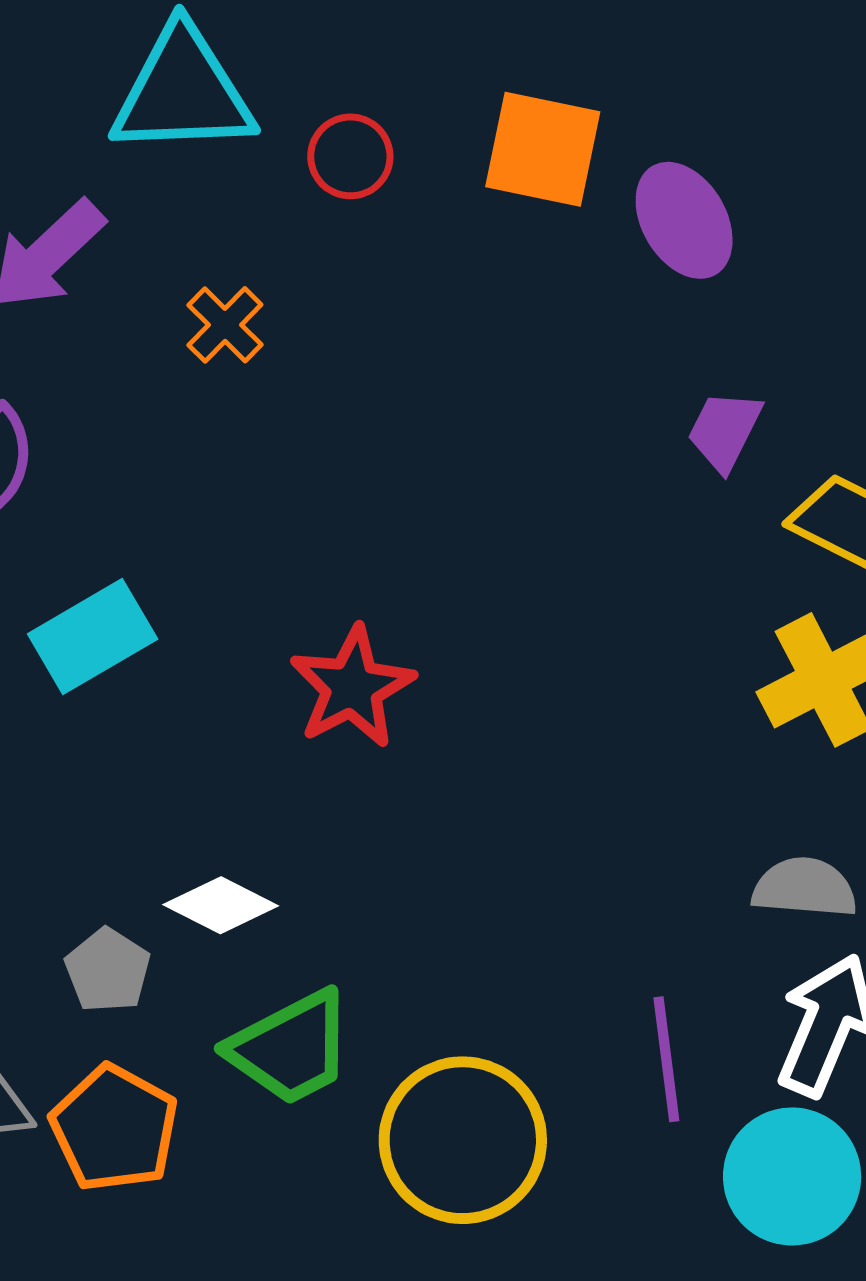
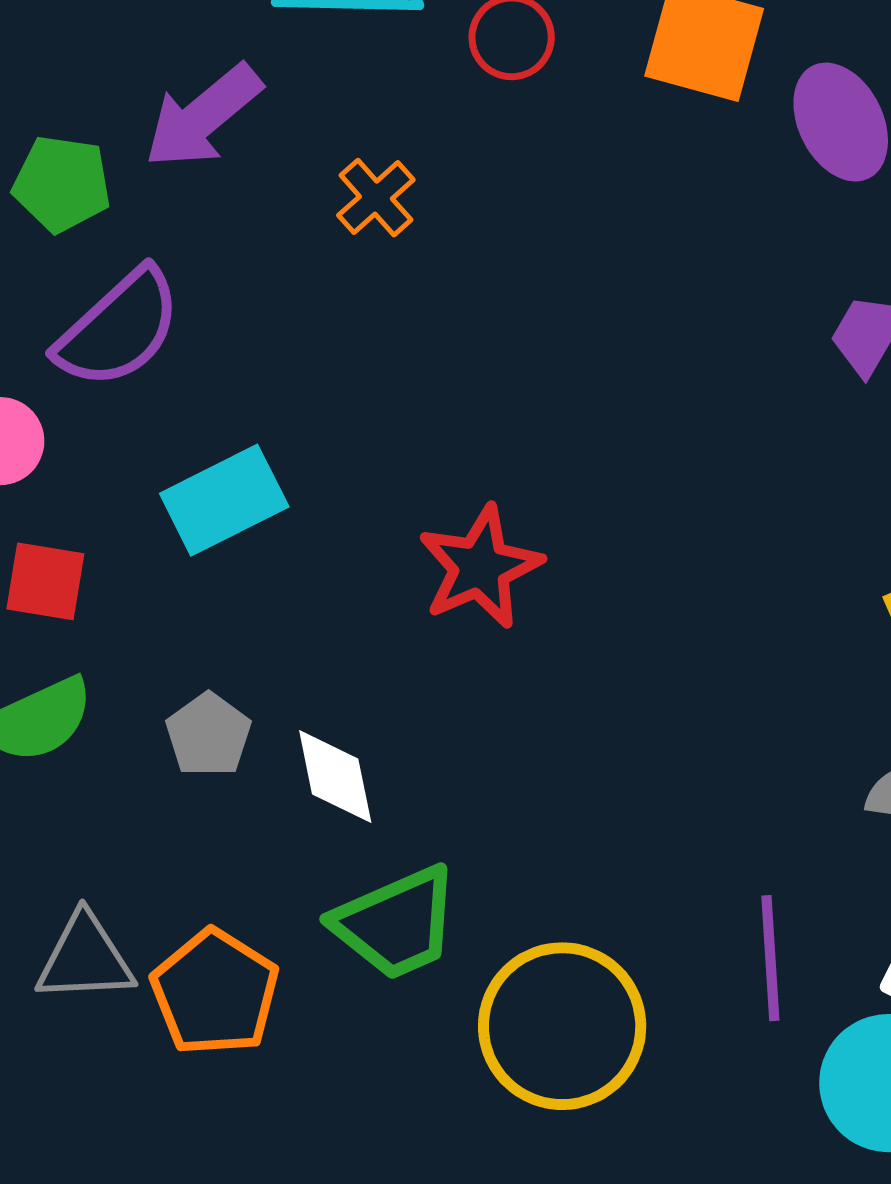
white diamond: (221, 905) -> (335, 776), turned 48
gray pentagon: (108, 970) -> (208, 735), moved

